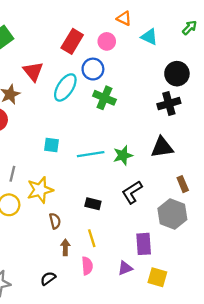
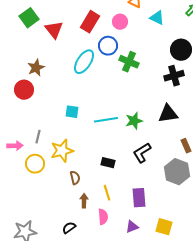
red triangle: (33, 71) -> (54, 30), moved
green cross: (104, 98) -> (129, 62), moved
purple rectangle: (144, 244) -> (139, 198), moved
purple triangle: (125, 268) -> (132, 227), moved

